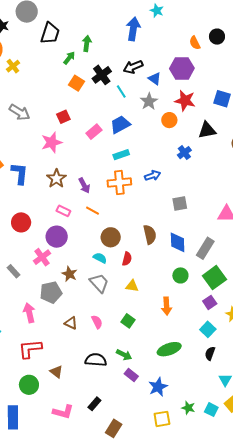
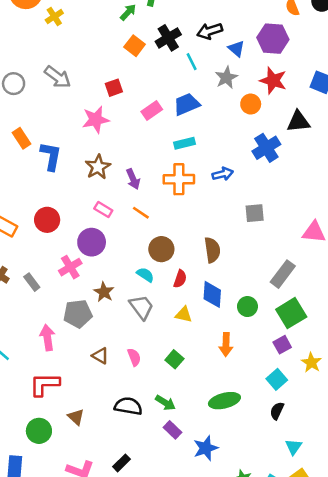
blue cross: (184, 153) -> (266, 148), size x1.5
blue diamond: (178, 242) -> (212, 294), moved

